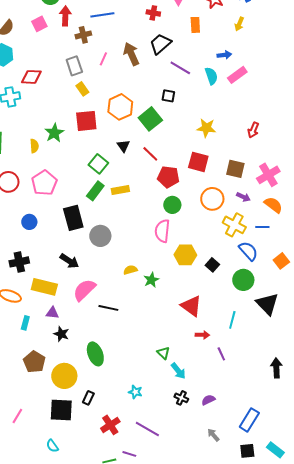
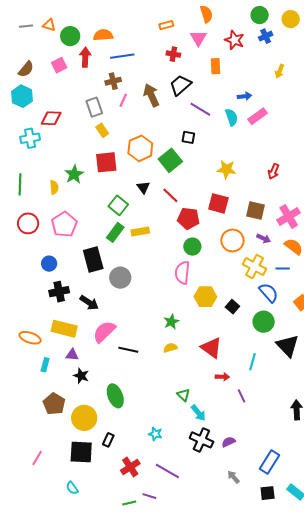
yellow arrow: (239, 24) -> (280, 71), moved
brown cross: (83, 35) -> (113, 81), moved
black cross: (19, 262) -> (59, 292), moved
yellow semicircle: (130, 270) -> (170, 348), moved
black cross: (181, 398) -> (201, 440), size x1.6

